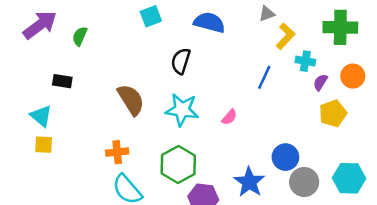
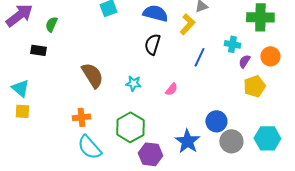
yellow L-shape: (285, 36) -> (187, 24), moved
black semicircle: (181, 61) -> (152, 44), moved
black rectangle: (62, 81) -> (38, 50), moved
cyan star: (182, 110) -> (133, 83), size x0.6

